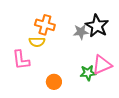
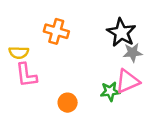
gray star: (81, 32) -> (133, 53), moved
yellow semicircle: (37, 42) -> (19, 53), moved

